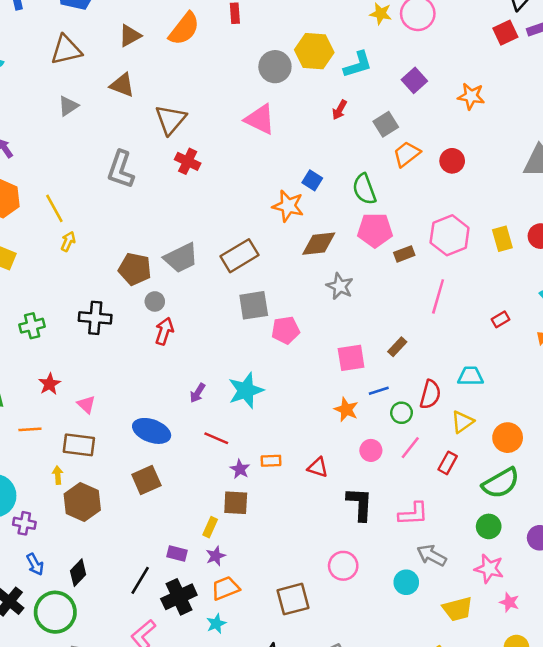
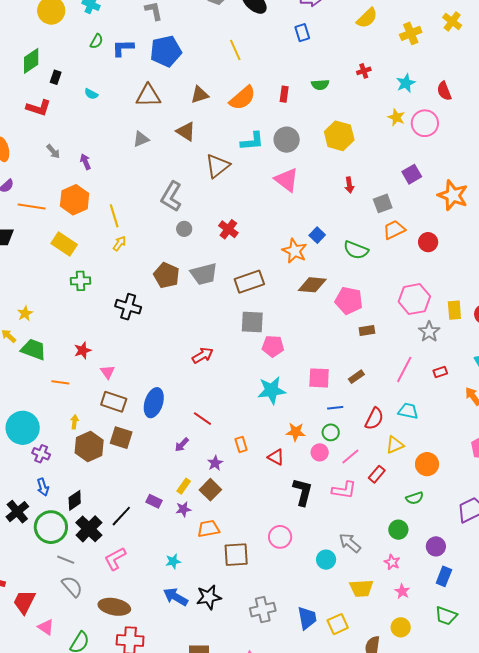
cyan L-shape: (358, 64) -> (252, 141), moved
gray circle: (275, 67) -> (287, 140), moved
orange star: (471, 96) -> (453, 195), size x1.4
red arrow: (340, 110) -> (349, 185), turned -49
red cross: (188, 161) -> (228, 229), moved
green semicircle: (364, 189) -> (356, 250), turned -60
pink pentagon: (375, 230) -> (349, 301), moved
brown rectangle: (404, 254) -> (367, 331), moved
gray star: (340, 286) -> (429, 332), moved
pink line: (438, 296) -> (404, 369), moved
gray circle: (155, 301) -> (184, 229), moved
green cross: (32, 326) -> (81, 281), moved
red arrow: (164, 331) -> (203, 355), moved, turned 30
cyan star: (246, 390) -> (272, 390), moved
purple arrow: (197, 393) -> (182, 445), moved
orange star: (346, 410) -> (296, 432), moved, turned -30
green circle: (401, 413) -> (331, 432), moved
blue ellipse: (152, 431) -> (154, 403), turned 76
brown rectangle: (79, 445) -> (114, 402), moved
orange rectangle: (271, 461) -> (241, 445), turned 63
purple star: (240, 469) -> (215, 463), moved
brown square: (146, 480) -> (121, 438), moved, turned 30
green semicircle: (501, 483) -> (415, 498), size x0.6
brown square: (236, 503) -> (210, 490), moved, turned 30
pink L-shape: (413, 514) -> (344, 490), moved
pink star: (489, 569) -> (392, 562), size x0.7
orange trapezoid: (225, 588) -> (209, 529), moved
black cross: (179, 597) -> (89, 529), moved, turned -32

